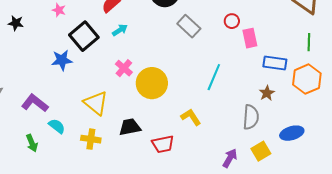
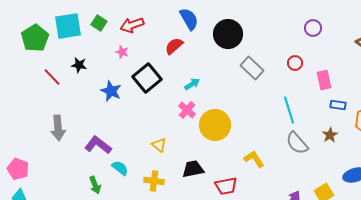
cyan arrow: (120, 30) -> (192, 84), moved
pink rectangle: (250, 38) -> (324, 80), moved
blue star: (62, 60) -> (111, 91), moved, turned 30
blue rectangle: (275, 63) -> (338, 105), size x0.7
cyan line: (214, 77) -> (289, 110), moved, turned -40
yellow triangle: (96, 103) -> (159, 145), size x0.6
gray semicircle: (251, 117) -> (297, 143), moved, turned 135

